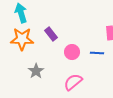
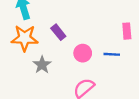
gray star: (36, 71) -> (42, 65), moved

